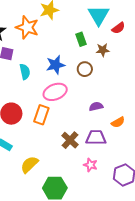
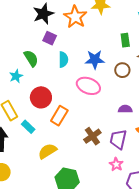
pink ellipse: (55, 92) -> (88, 86), turned 30
orange rectangle: (41, 115) -> (59, 116), moved
purple trapezoid: (96, 138) -> (118, 139), turned -90
pink star: (90, 165) -> (116, 164), moved

